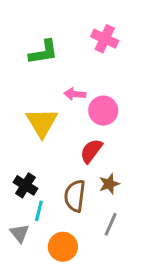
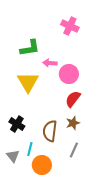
green L-shape: (43, 52) -> (30, 48), moved
red semicircle: (91, 151) -> (73, 99), moved
cyan line: (39, 211) -> (30, 149), moved

